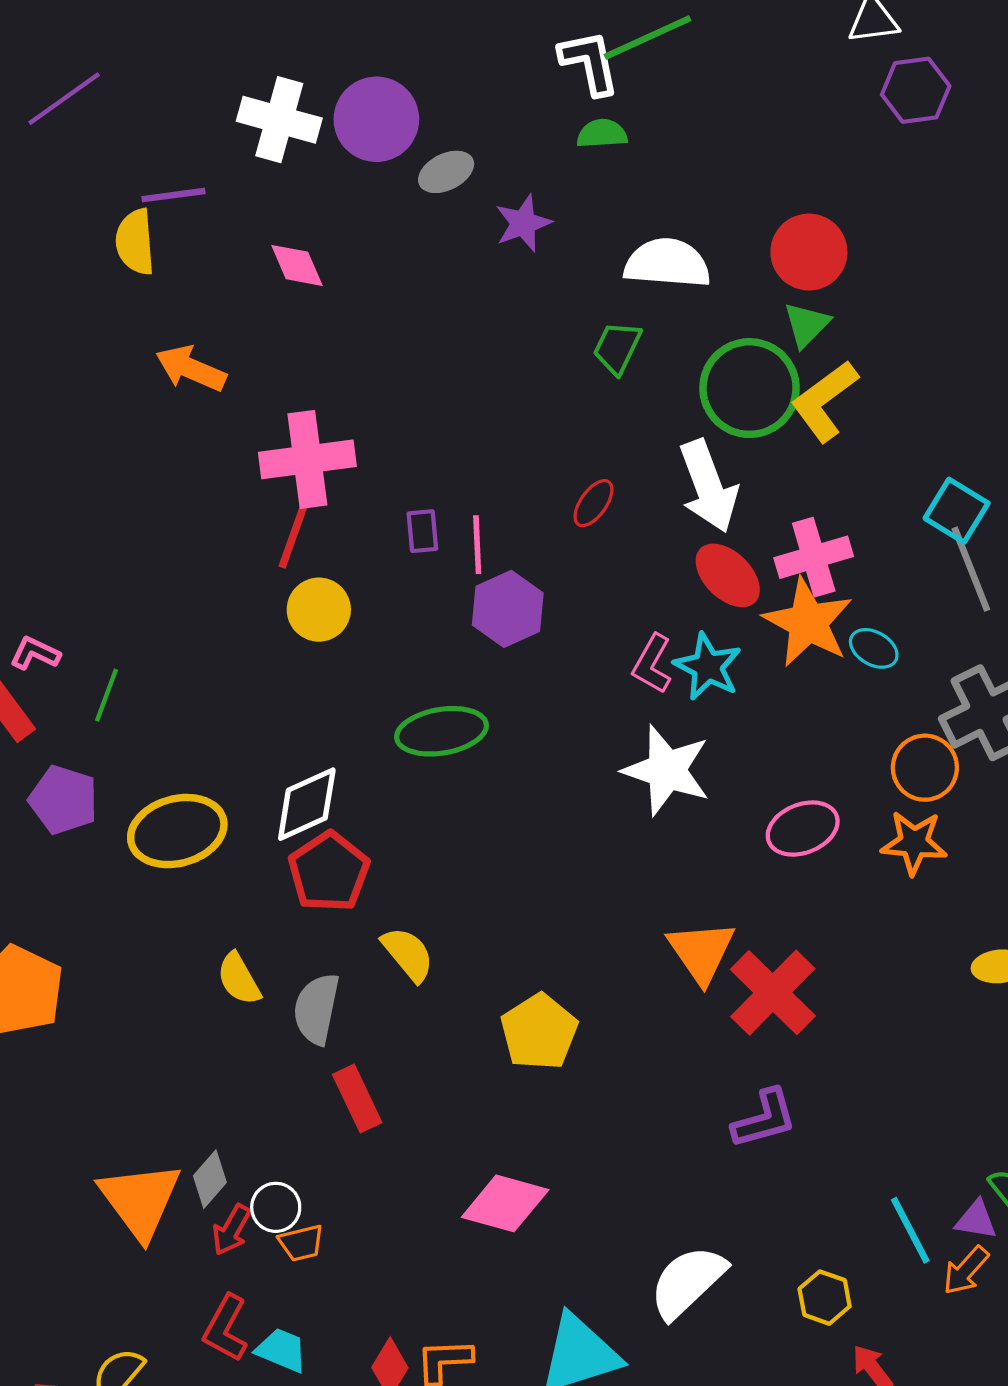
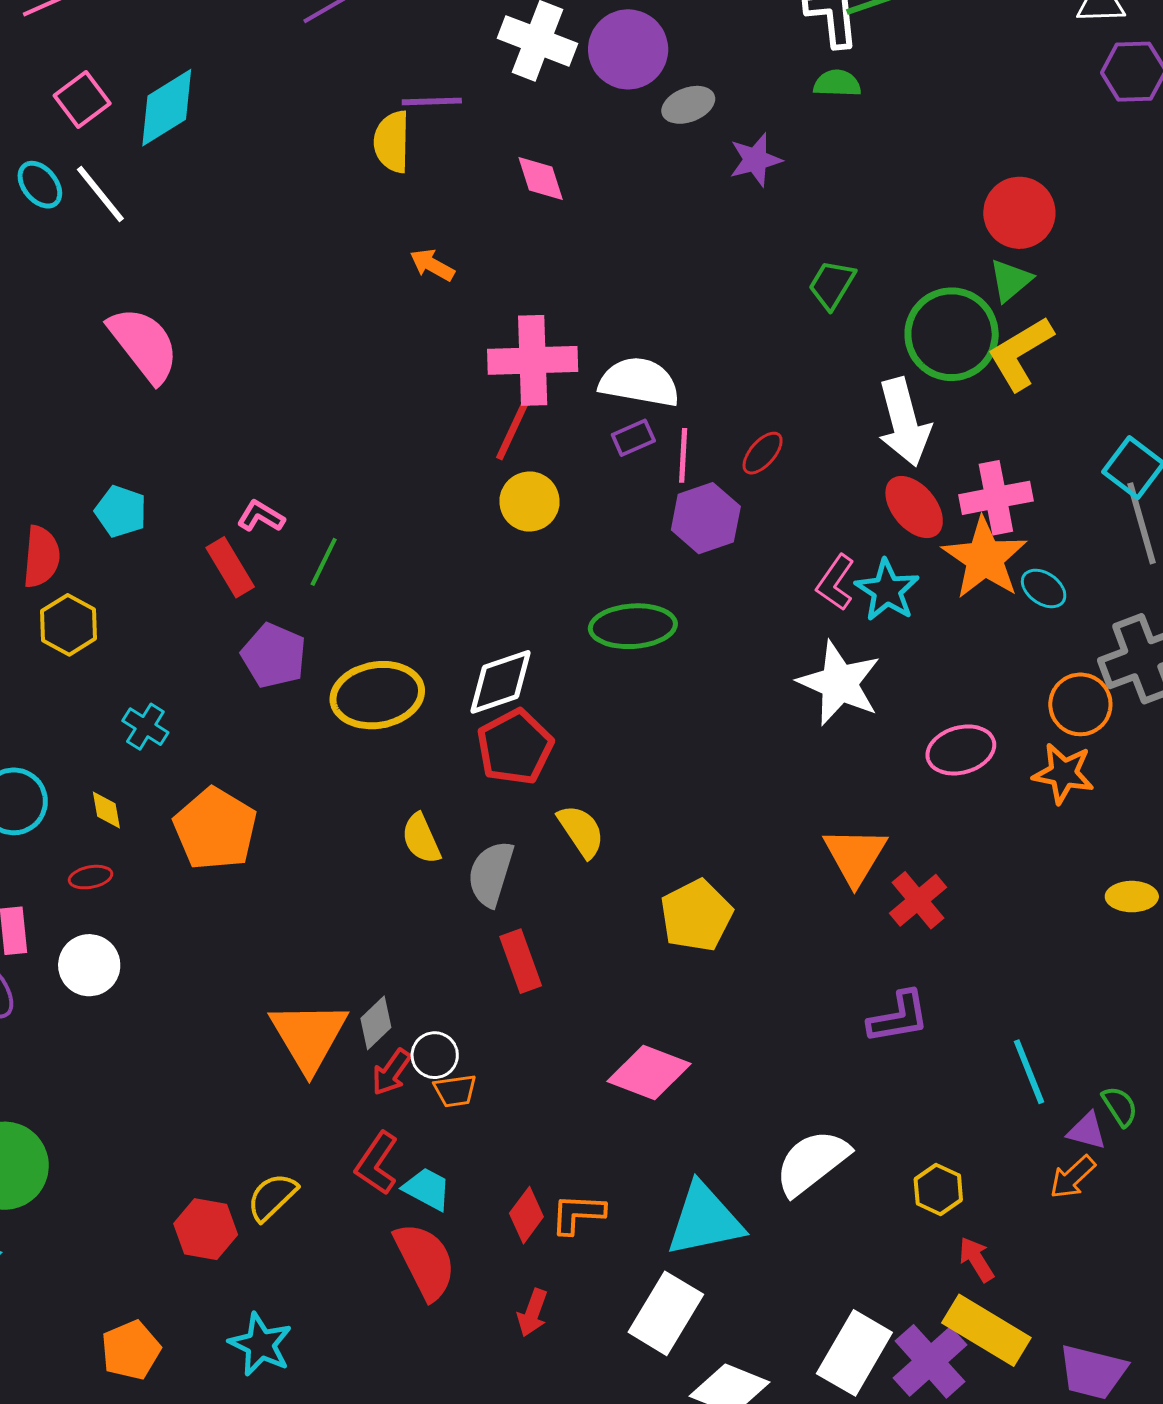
white semicircle: (667, 263) -> (639, 382), moved
orange arrow: (191, 369) -> (432, 265), size x0.7
red ellipse: (593, 503) -> (763, 453), moved
purple rectangle: (422, 531) -> (633, 438), turned 66
red cross: (773, 993) -> (918, 900), size x0.7
cyan line: (910, 1230) -> (1029, 1072), moved

